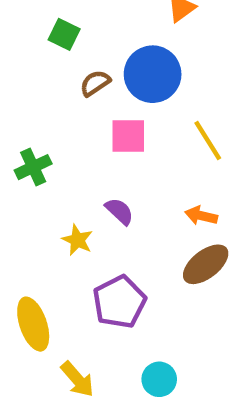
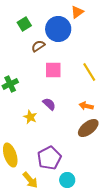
green square: (64, 34) -> (24, 24), turned 32
blue circle: (153, 74) -> (58, 29), moved
purple pentagon: (119, 302) -> (49, 158), moved

